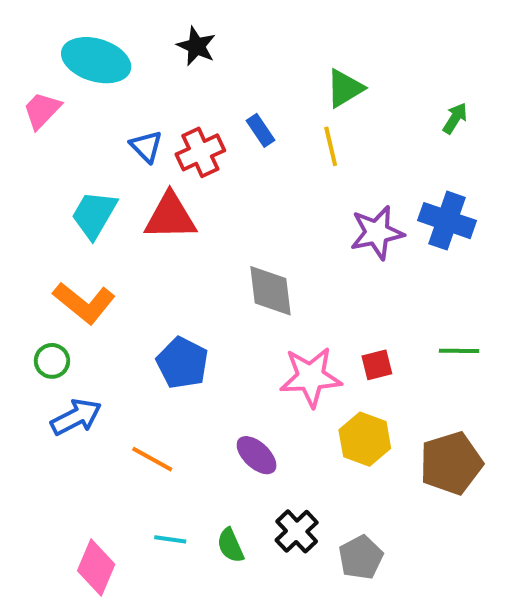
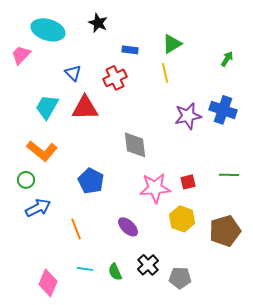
blue rectangle: (261, 130) -> (130, 50), moved, turned -49
red cross: (200, 152) -> (115, 78), moved
orange line: (152, 459) -> (76, 229), turned 40
gray pentagon: (361, 557) -> (180, 278), turned 30

